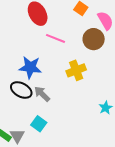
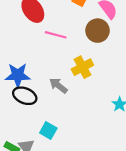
blue star: (30, 67) -> (18, 75), moved
gray arrow: (42, 94) -> (58, 86), moved

